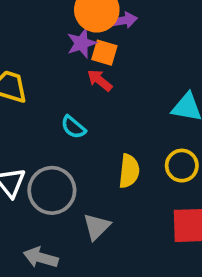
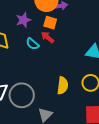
purple star: (82, 43) -> (23, 20), moved
cyan semicircle: (73, 127) -> (32, 44), moved

